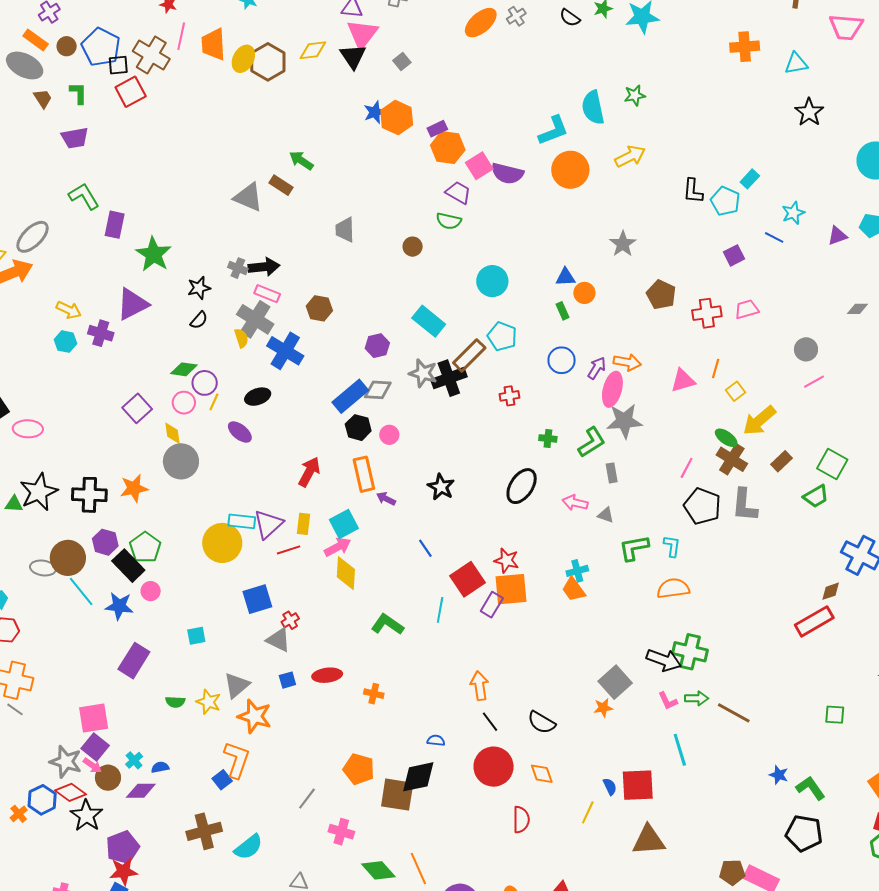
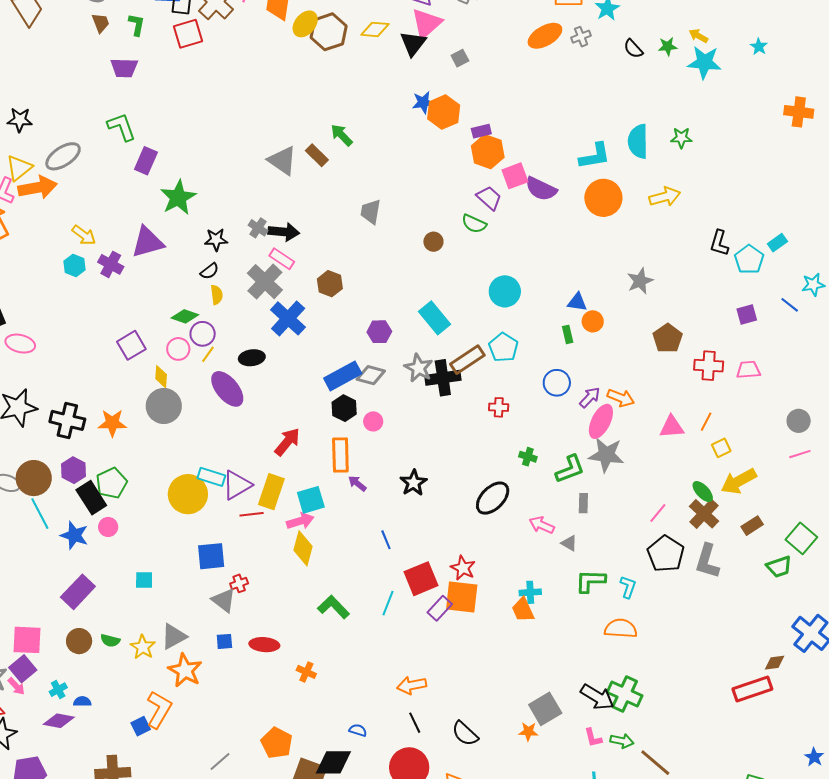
yellow semicircle: (241, 338) -> (217, 295), moved
purple ellipse: (240, 432) -> (227, 389), size x1.5
yellow rectangle: (304, 524) -> (271, 492), size x1.6
orange arrow: (480, 686) -> (412, 685), turned -104
brown circle: (108, 778) -> (79, 641), moved

